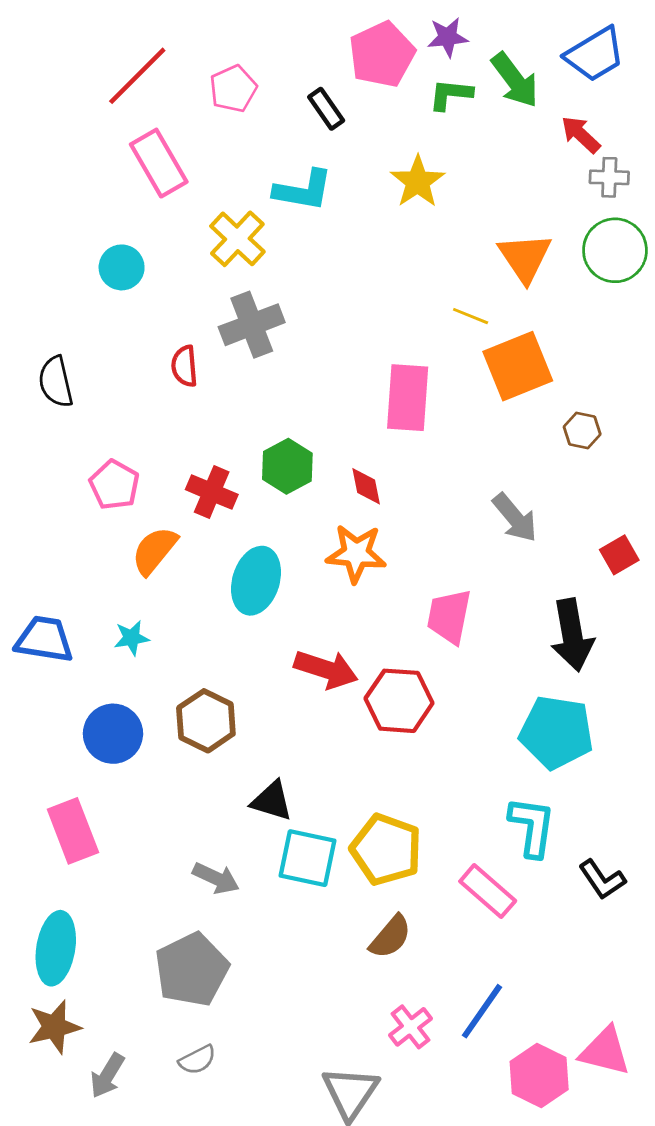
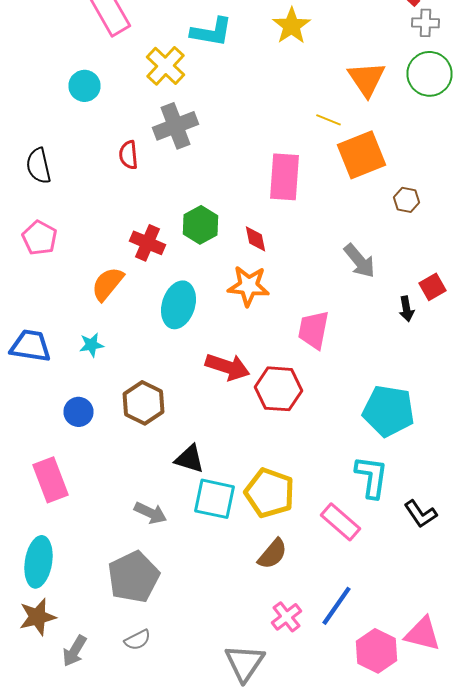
pink pentagon: (114, 485) -> (40, 238), moved
black arrow: (572, 635) -> (406, 309), moved, size x0.5
blue circle: (113, 734) -> (78, 412), size x0.7

